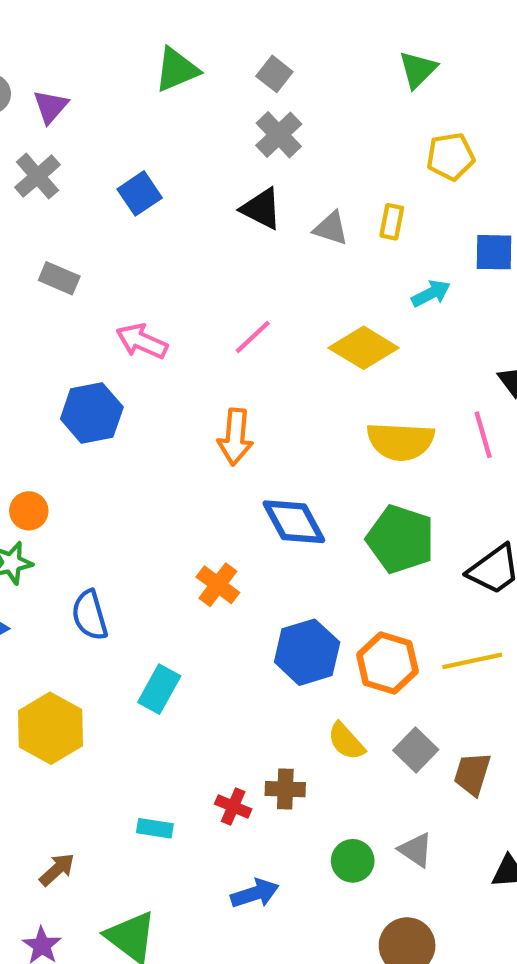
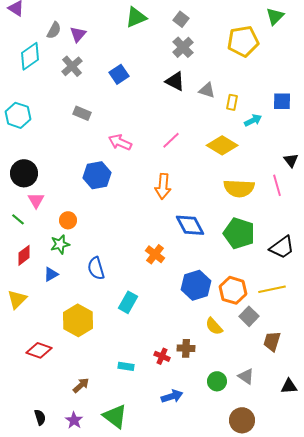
green triangle: (418, 70) -> (275, 16), moved
yellow pentagon: (450, 157) -> (243, 41), moved, size x1.4
yellow rectangle: (392, 222) -> (232, 102), moved
gray square: (416, 750) -> (249, 316), moved

